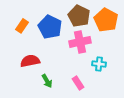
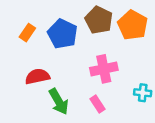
pink cross: (80, 42) -> (104, 69), moved
cyan cross: (99, 64) -> (143, 93), moved
green arrow: (47, 81) -> (59, 102), size x1.5

